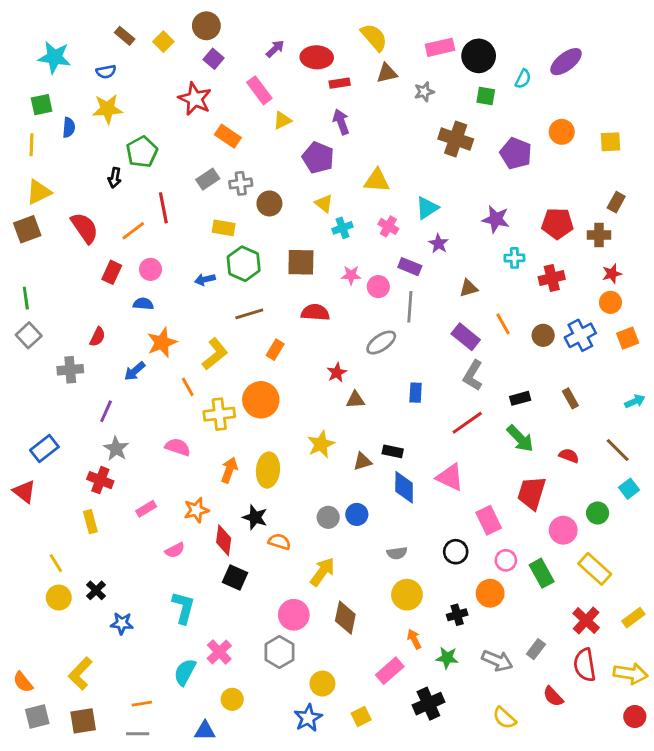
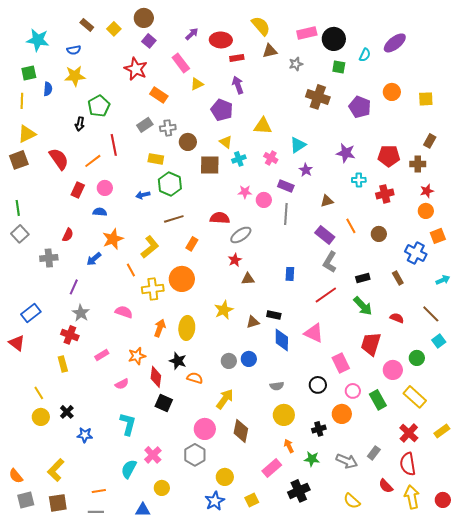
brown square: (301, 262) -> (210, 165), moved
blue cross: (580, 335) -> (416, 253), moved, turned -35
gray ellipse: (381, 342) -> (241, 235), moved
yellow arrow: (631, 674) -> (412, 497), moved, turned -110

